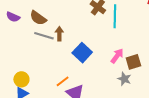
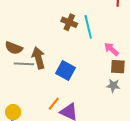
brown arrow: (59, 34) -> (38, 58), size x1.5
pink arrow: (117, 56) -> (111, 49), moved, turned -70
brown square: (133, 62) -> (118, 67), turned 35

